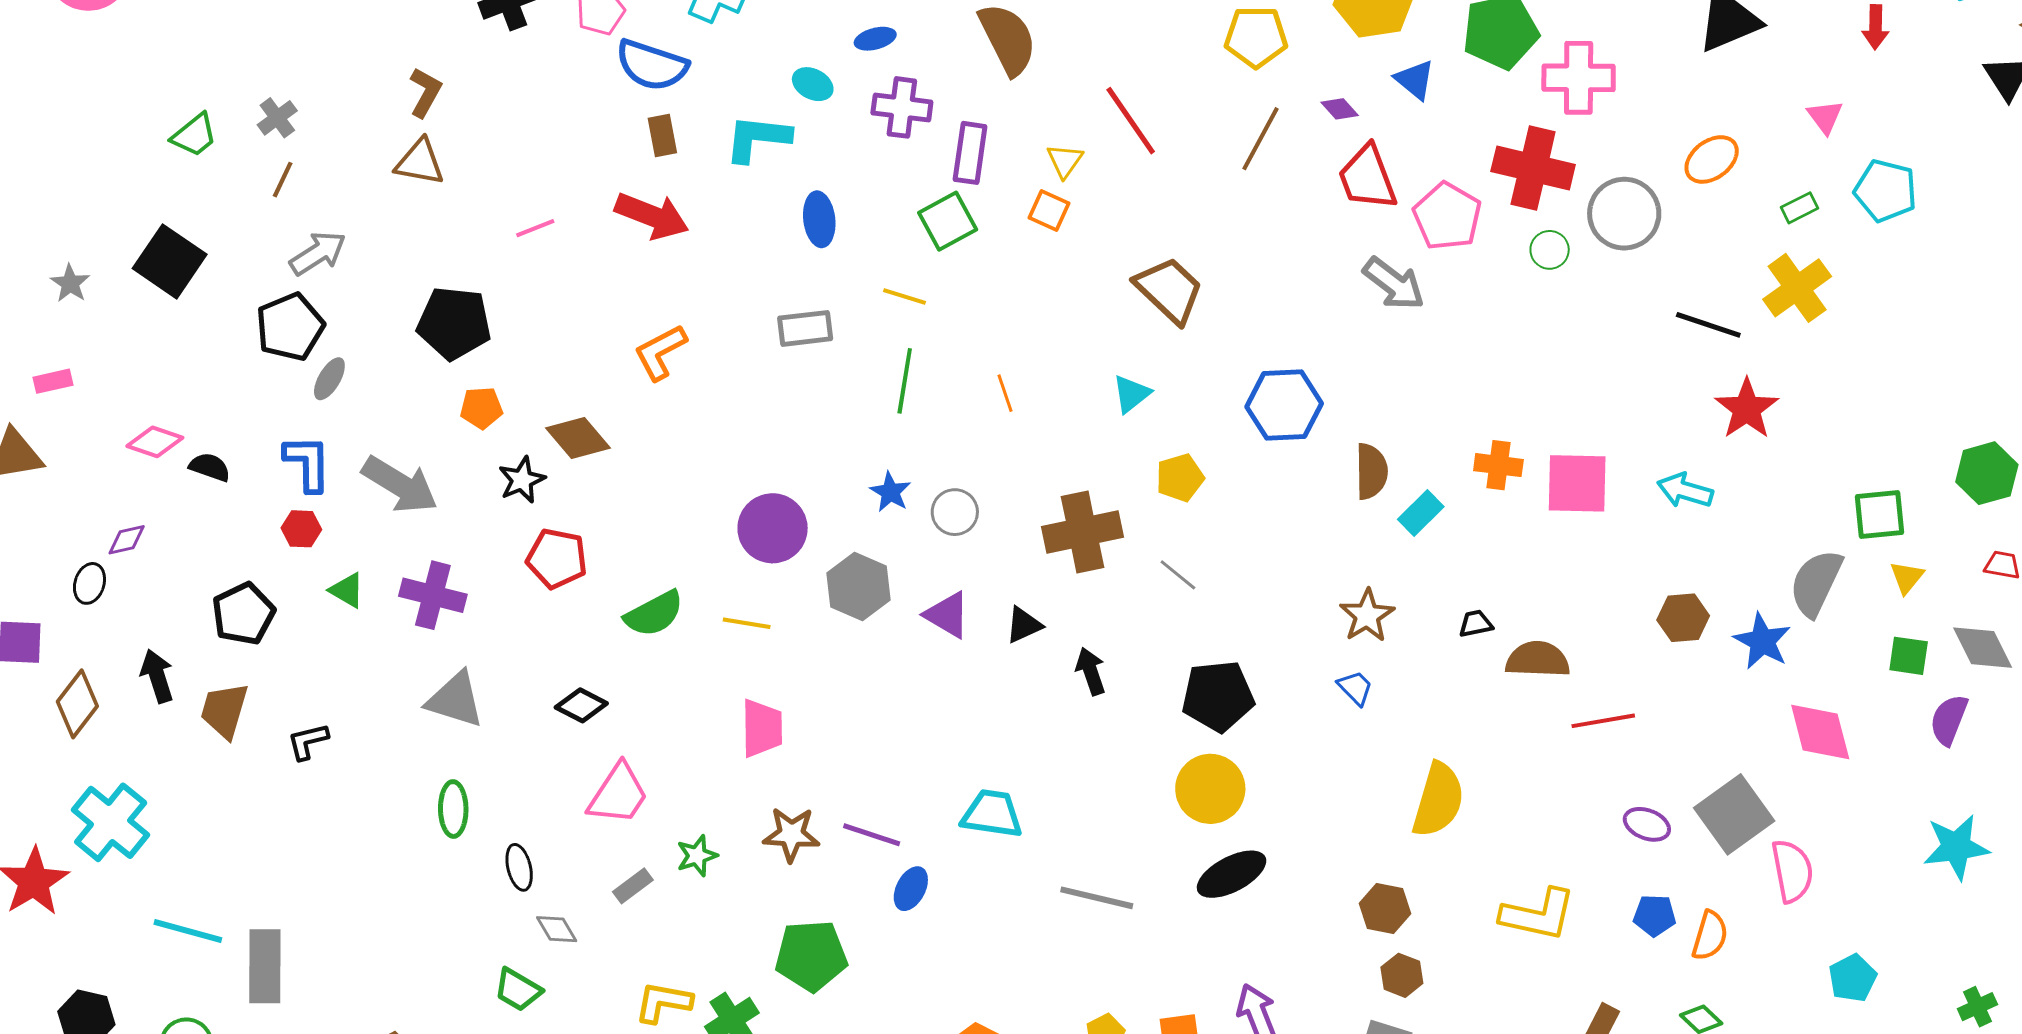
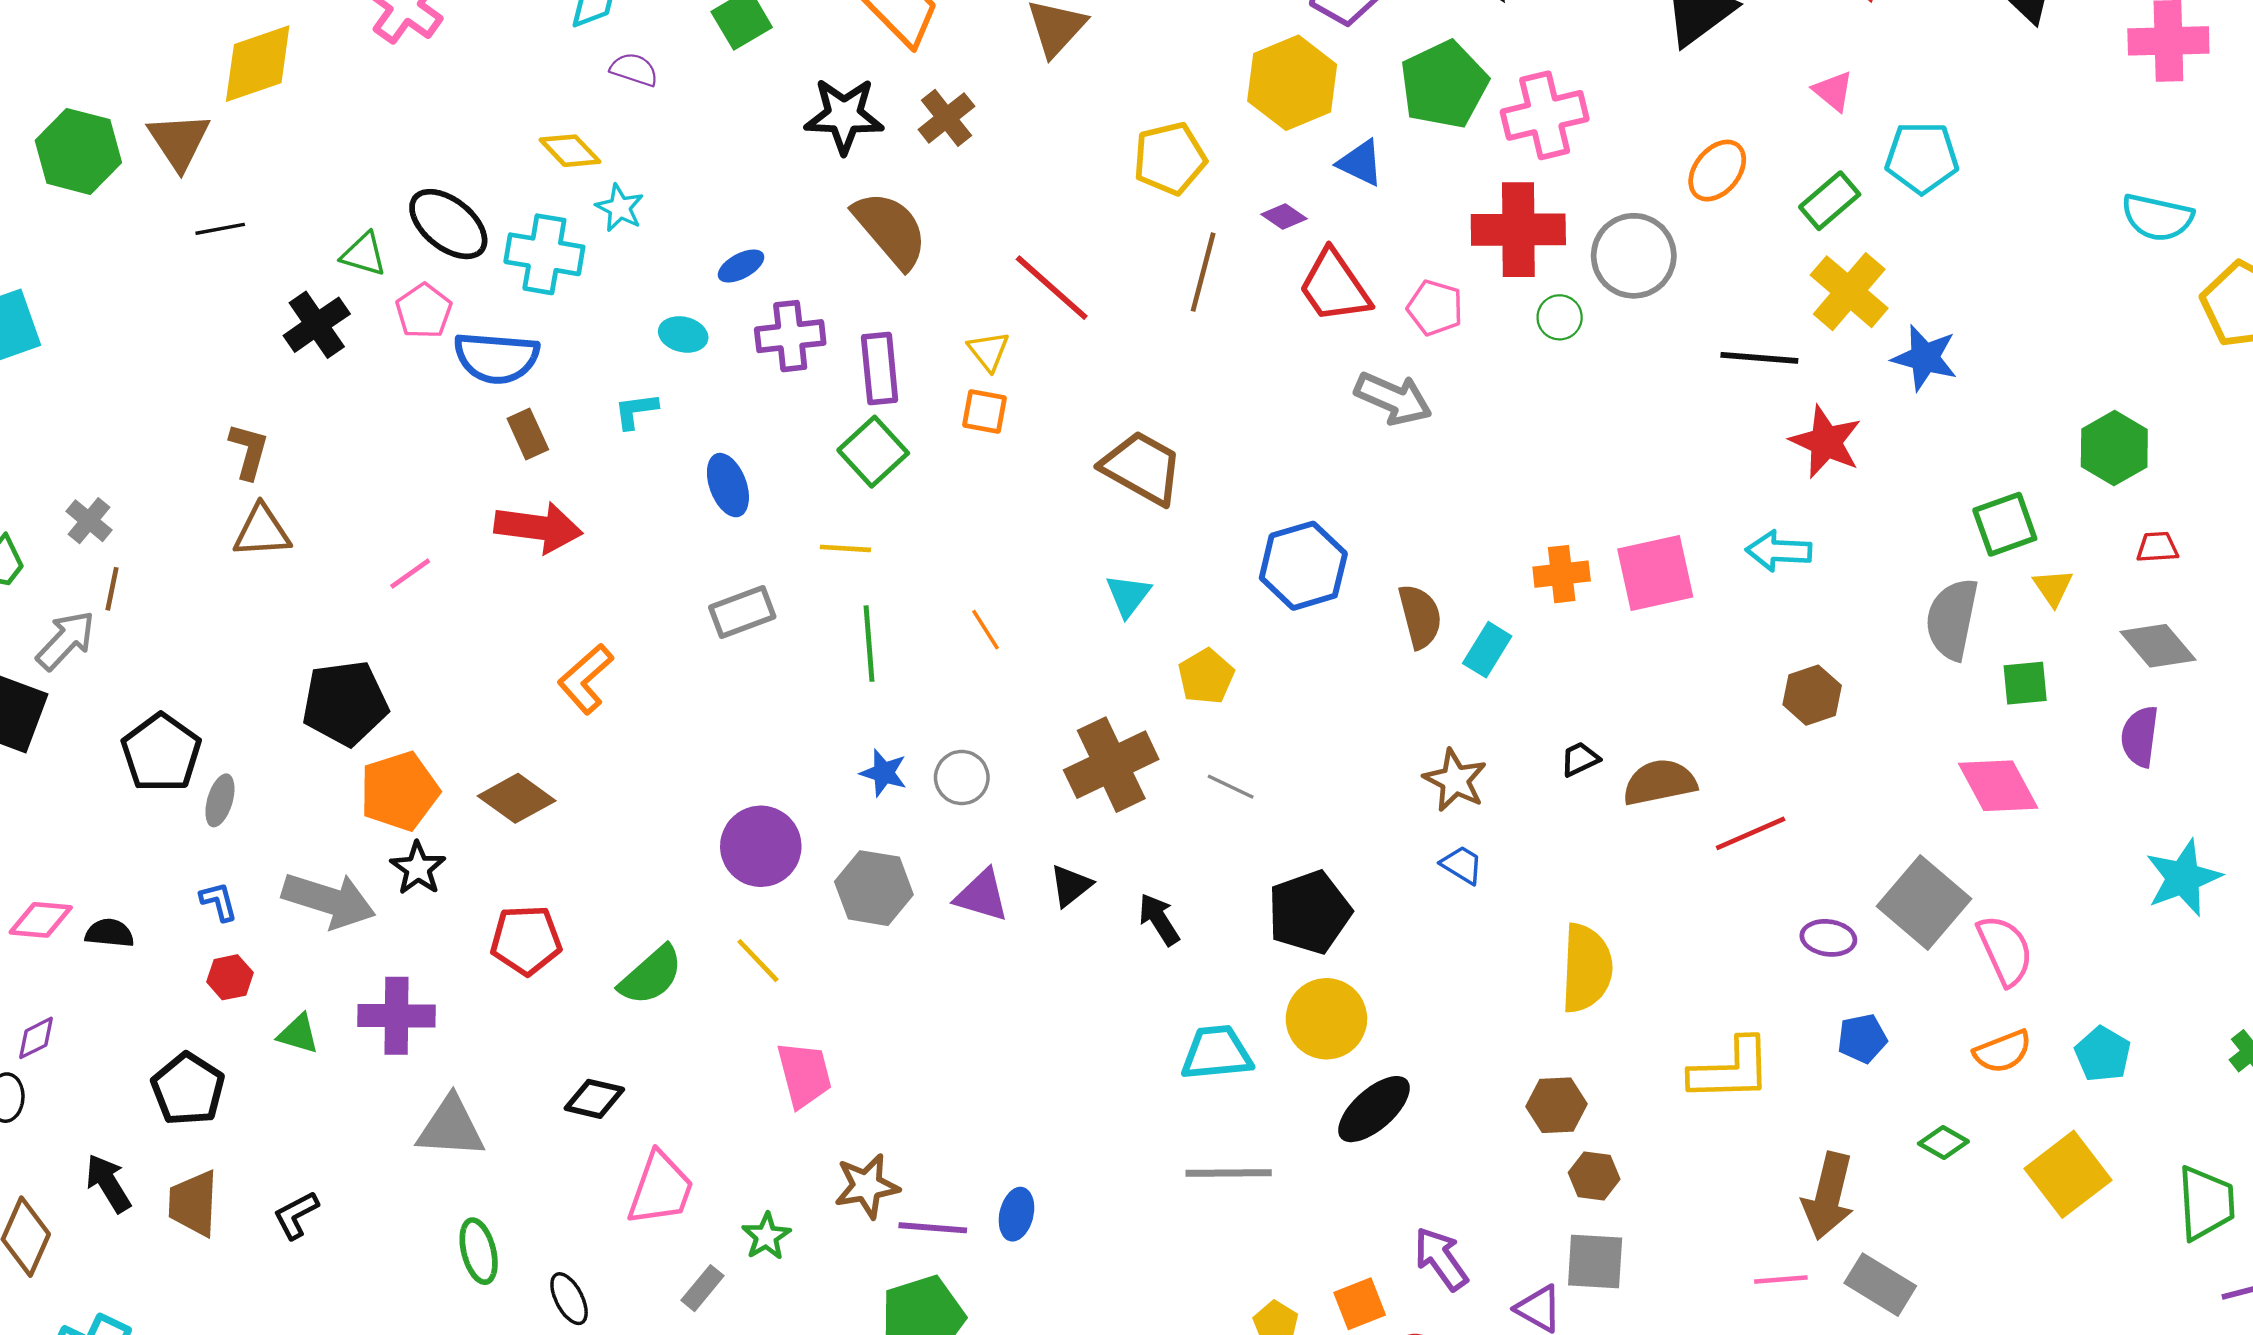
cyan L-shape: (757, 138) -> (636, 411), size x0.6
green rectangle: (1800, 208) -> (1830, 201), size x1.4
pink pentagon: (1447, 216) -> (1435, 308), size x0.7
gray arrow: (318, 253) -> (66, 640), moved
orange pentagon: (481, 408) -> (399, 791), size x1.6
blue L-shape: (308, 463) -> (219, 902), size x0.6
black star: (522, 480) -> (418, 868), moved
yellow line: (747, 623) -> (758, 961), turned 51
blue star: (1762, 641) -> (1925, 358), moved
green square: (1909, 656) -> (2025, 683), moved
cyan trapezoid: (992, 814) -> (1217, 1053), moved
purple line: (872, 835) -> (933, 1228), moved
orange semicircle: (1710, 936) -> (2003, 1052), moved, turned 66

